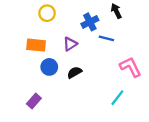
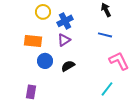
blue cross: (90, 22) -> (65, 21), moved
blue line: (106, 38) -> (105, 35), moved
purple rectangle: (34, 101) -> (31, 92), turned -32

